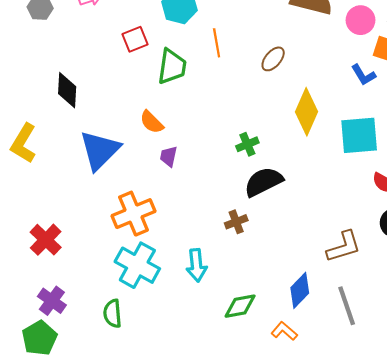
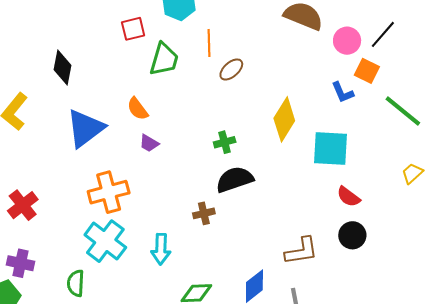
brown ellipse: (273, 59) -> (231, 69), moved
purple trapezoid: (169, 156) -> (149, 143), turned -80
purple cross: (52, 301) -> (21, 263), turned -32

